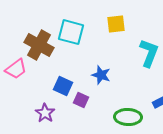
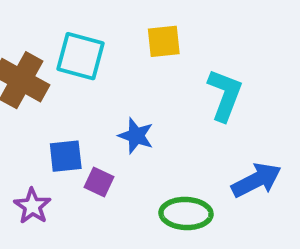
blue square: (63, 86) -> (66, 156), turned -30

